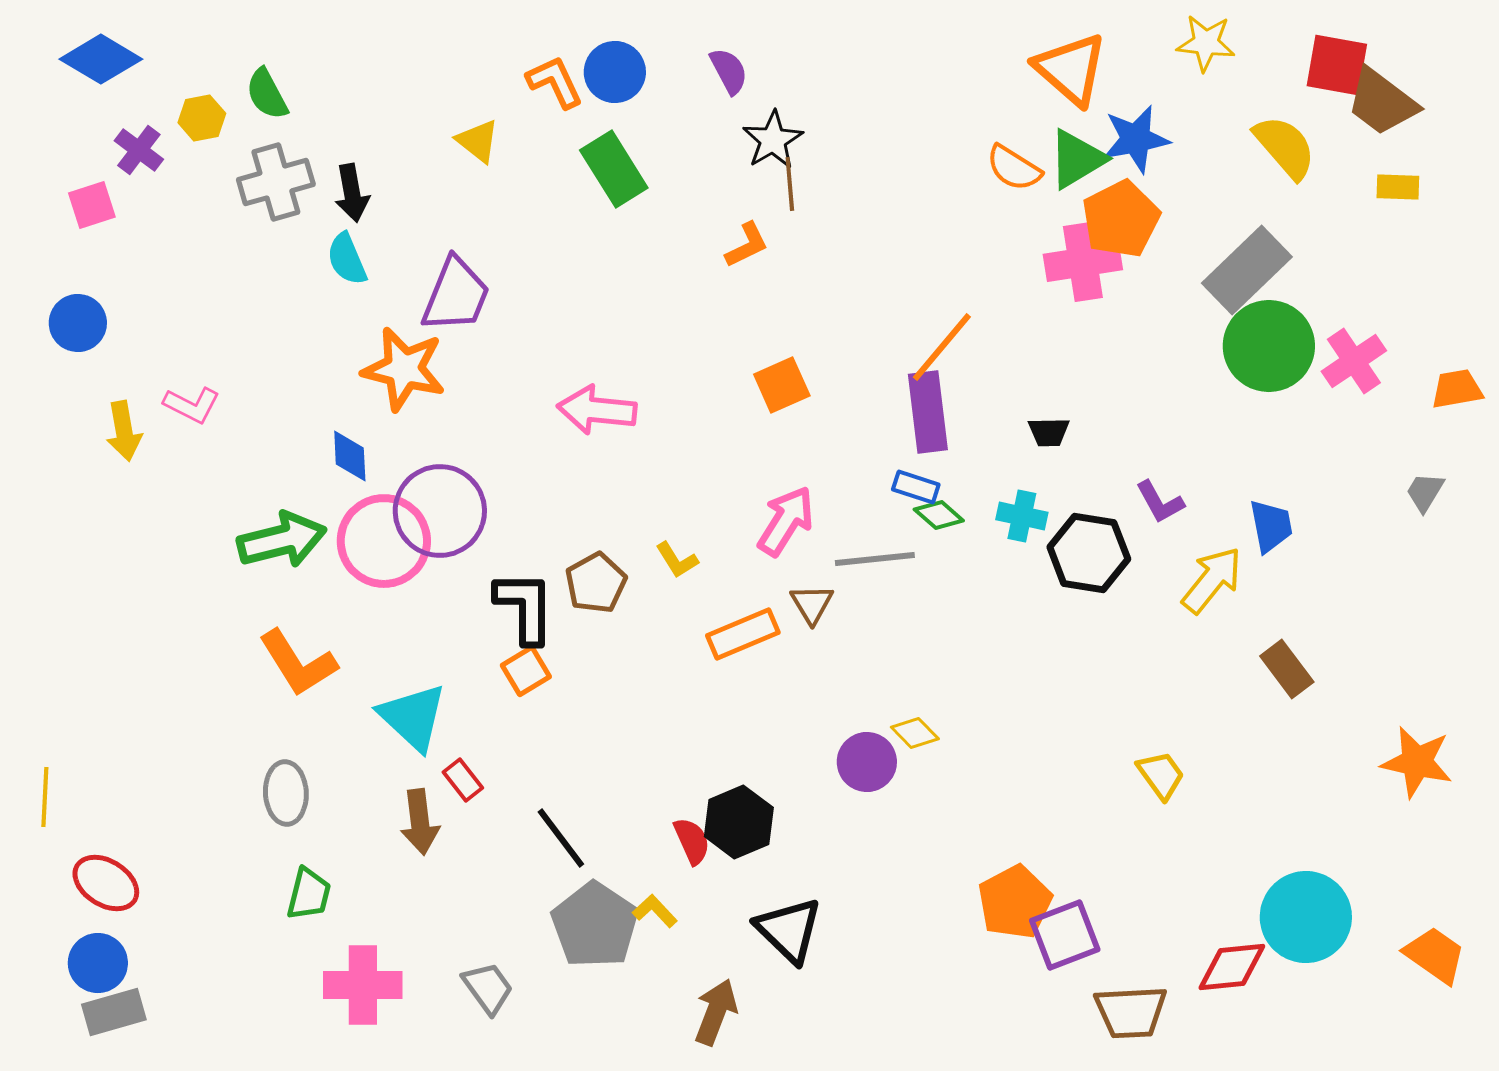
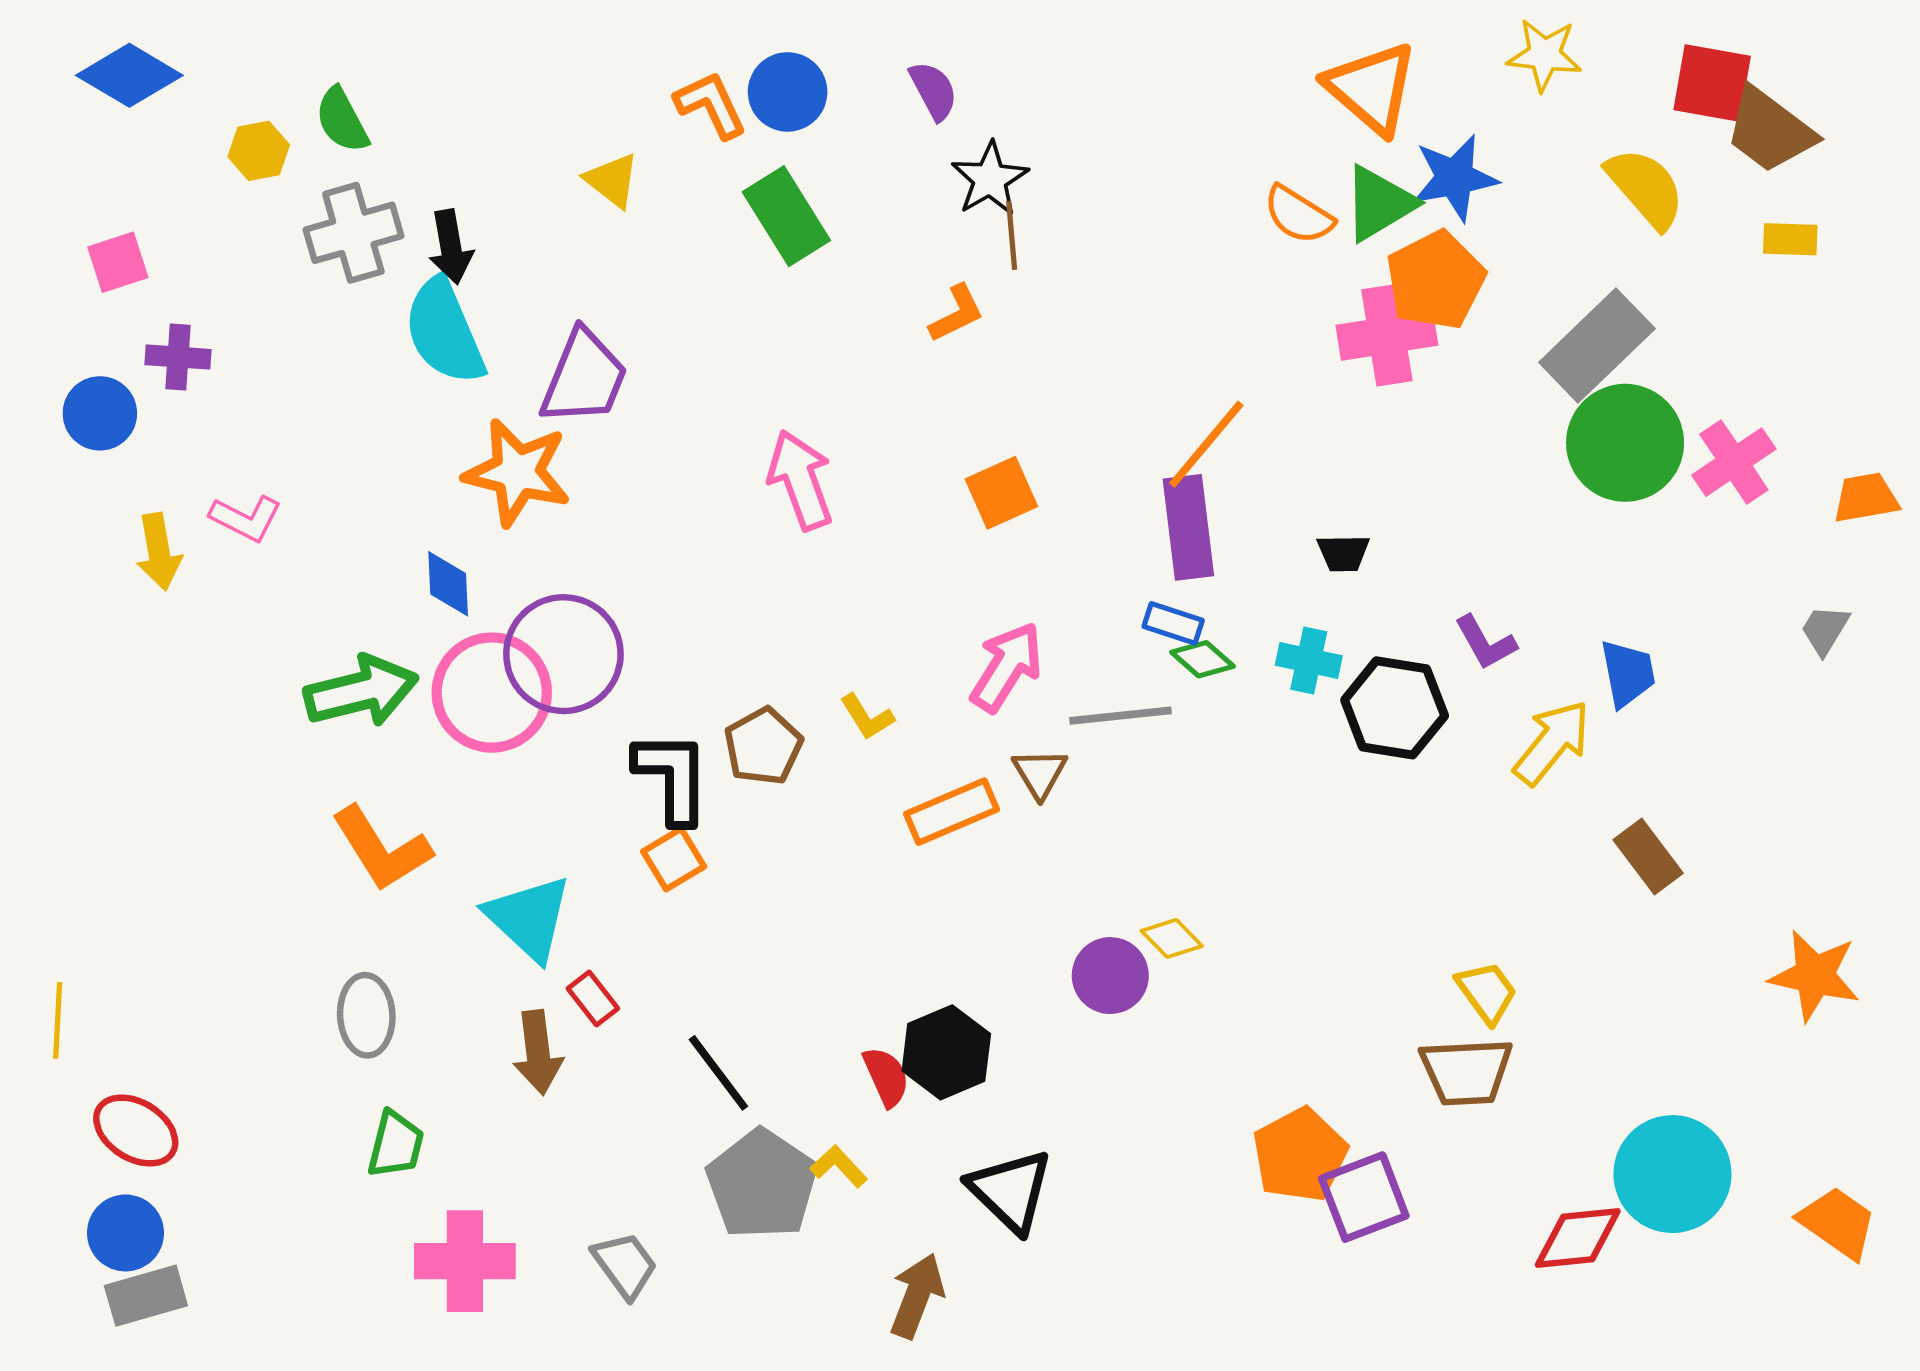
purple cross: (139, 150) -> (178, 357), moved, turned -33
cyan semicircle: (347, 259) -> (444, 331), size x1.6
pink arrow: (597, 410) -> (800, 480), moved, turned 64
brown trapezoid: (1131, 1012) -> (1466, 1072), moved

